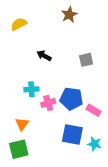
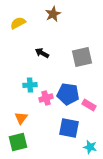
brown star: (69, 15) -> (53, 14), moved
gray square: (86, 60) -> (82, 57), size x1.5
cyan star: (94, 144) -> (90, 147), moved

